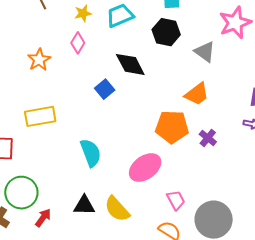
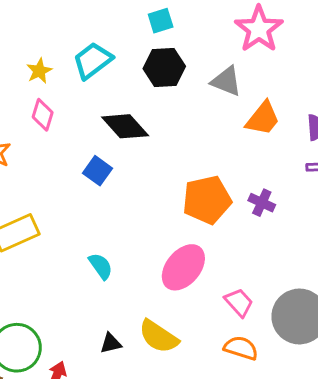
orange trapezoid: (197, 94) -> (263, 118), moved
cyan semicircle: (91, 153) -> (101, 266), size x0.7
black triangle: (84, 205) -> (111, 343), size x0.7

